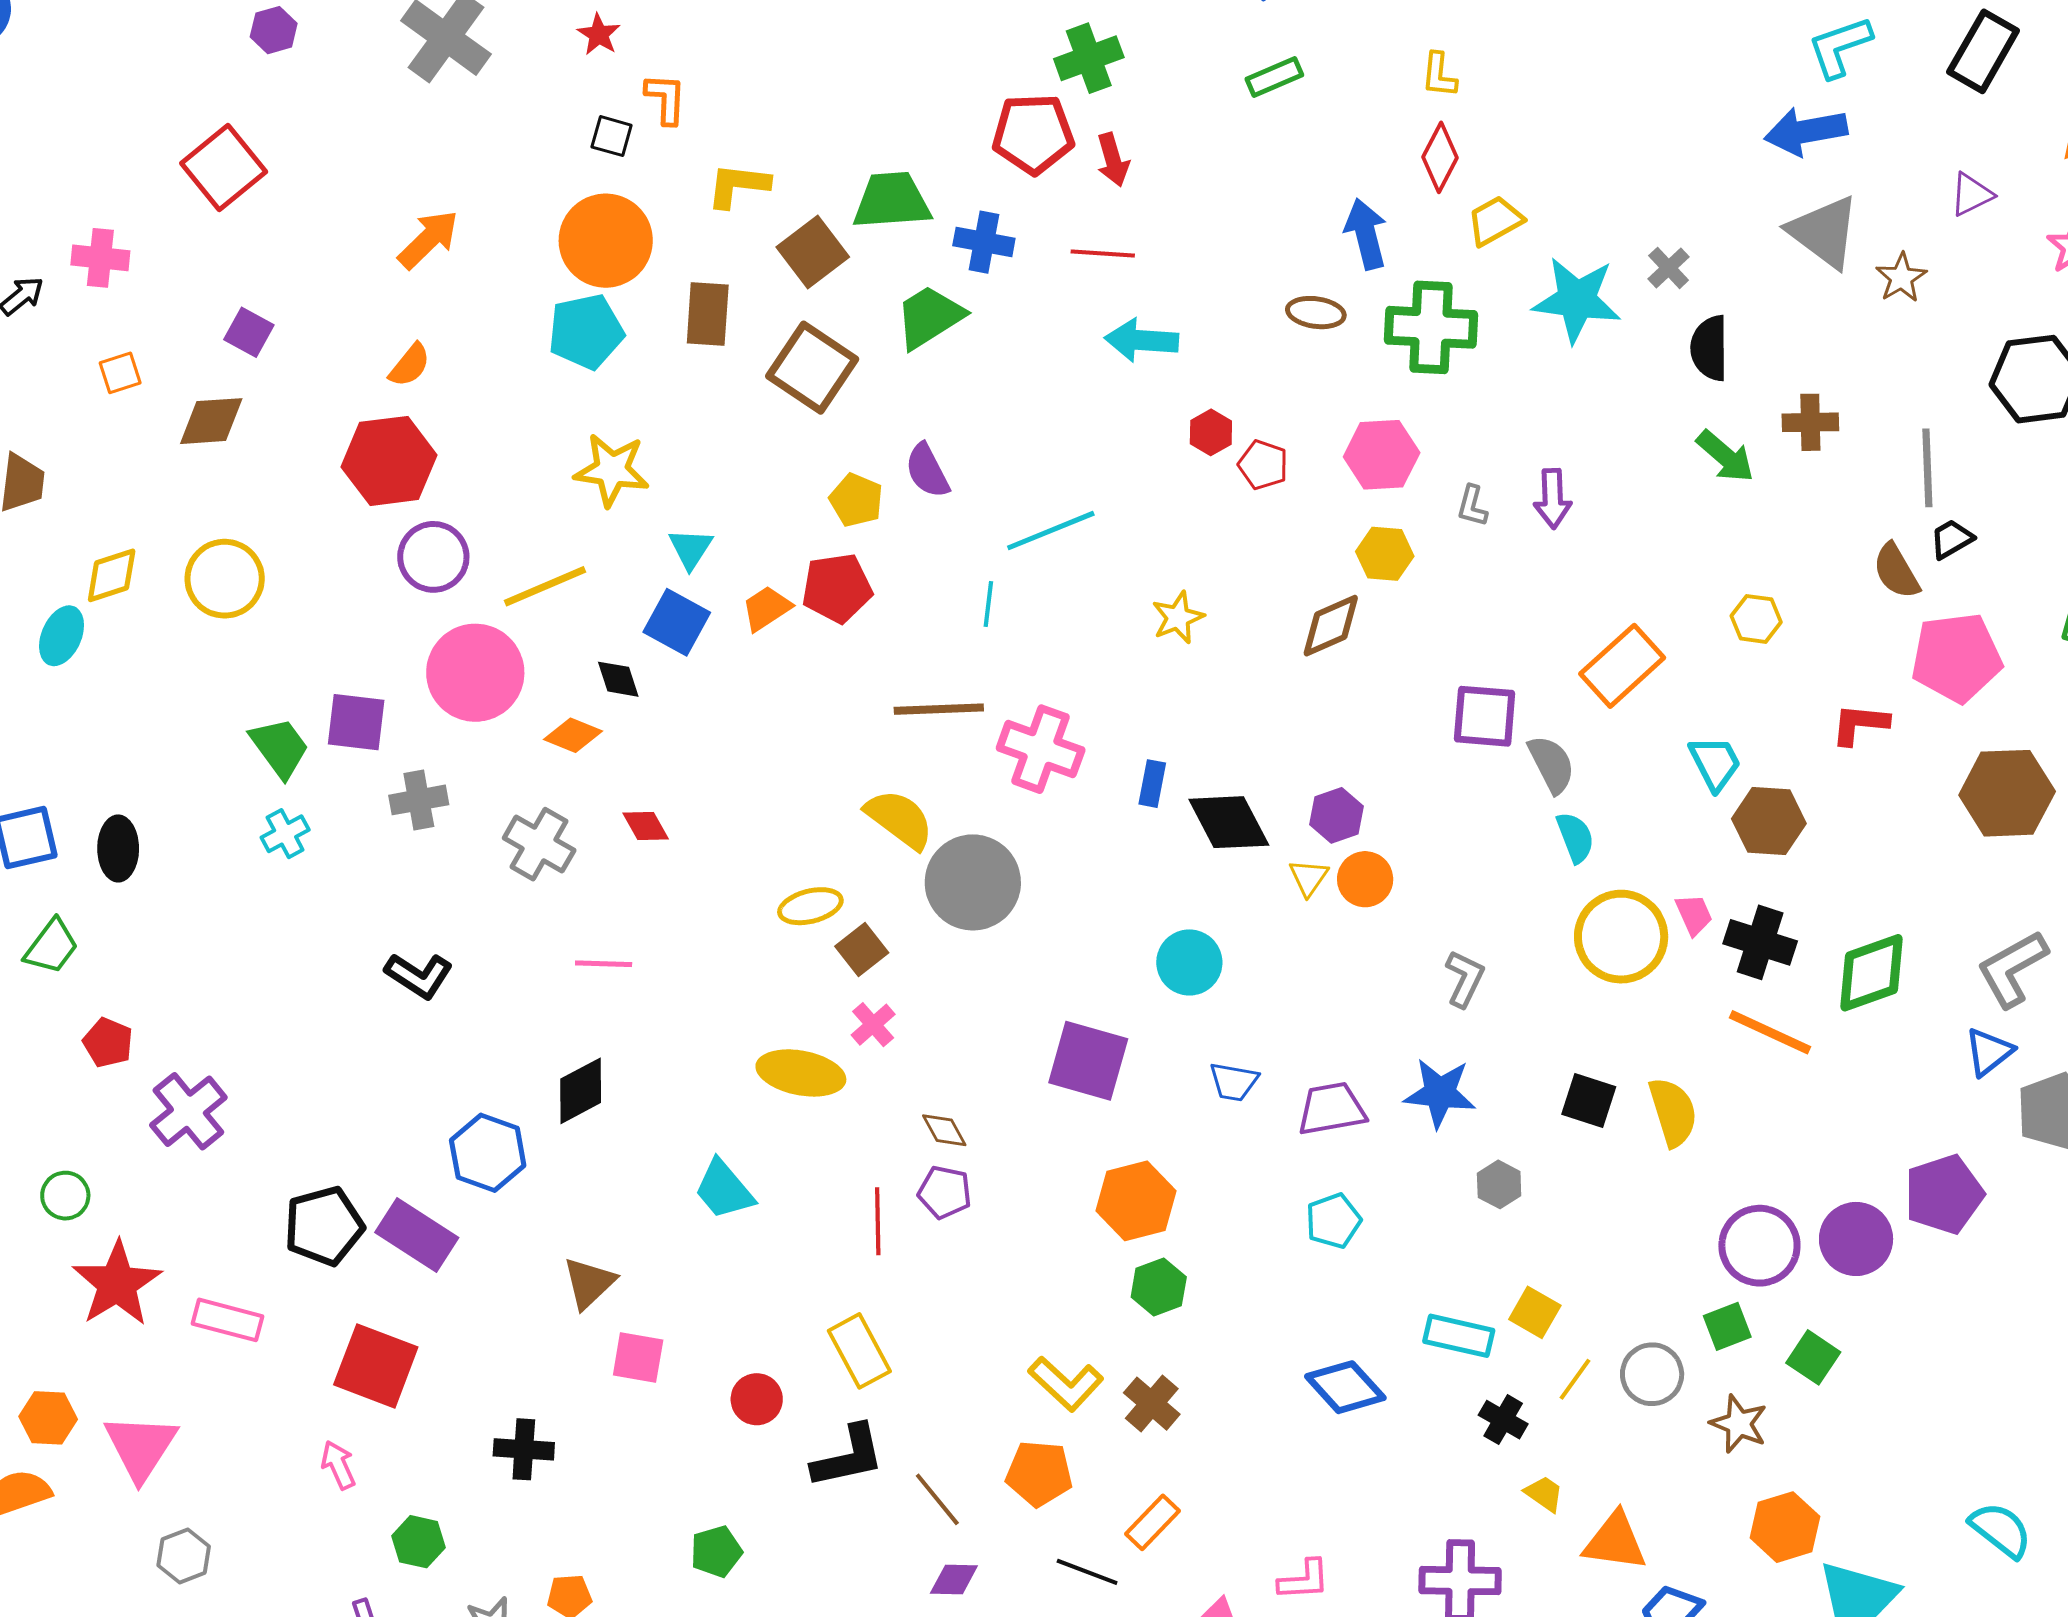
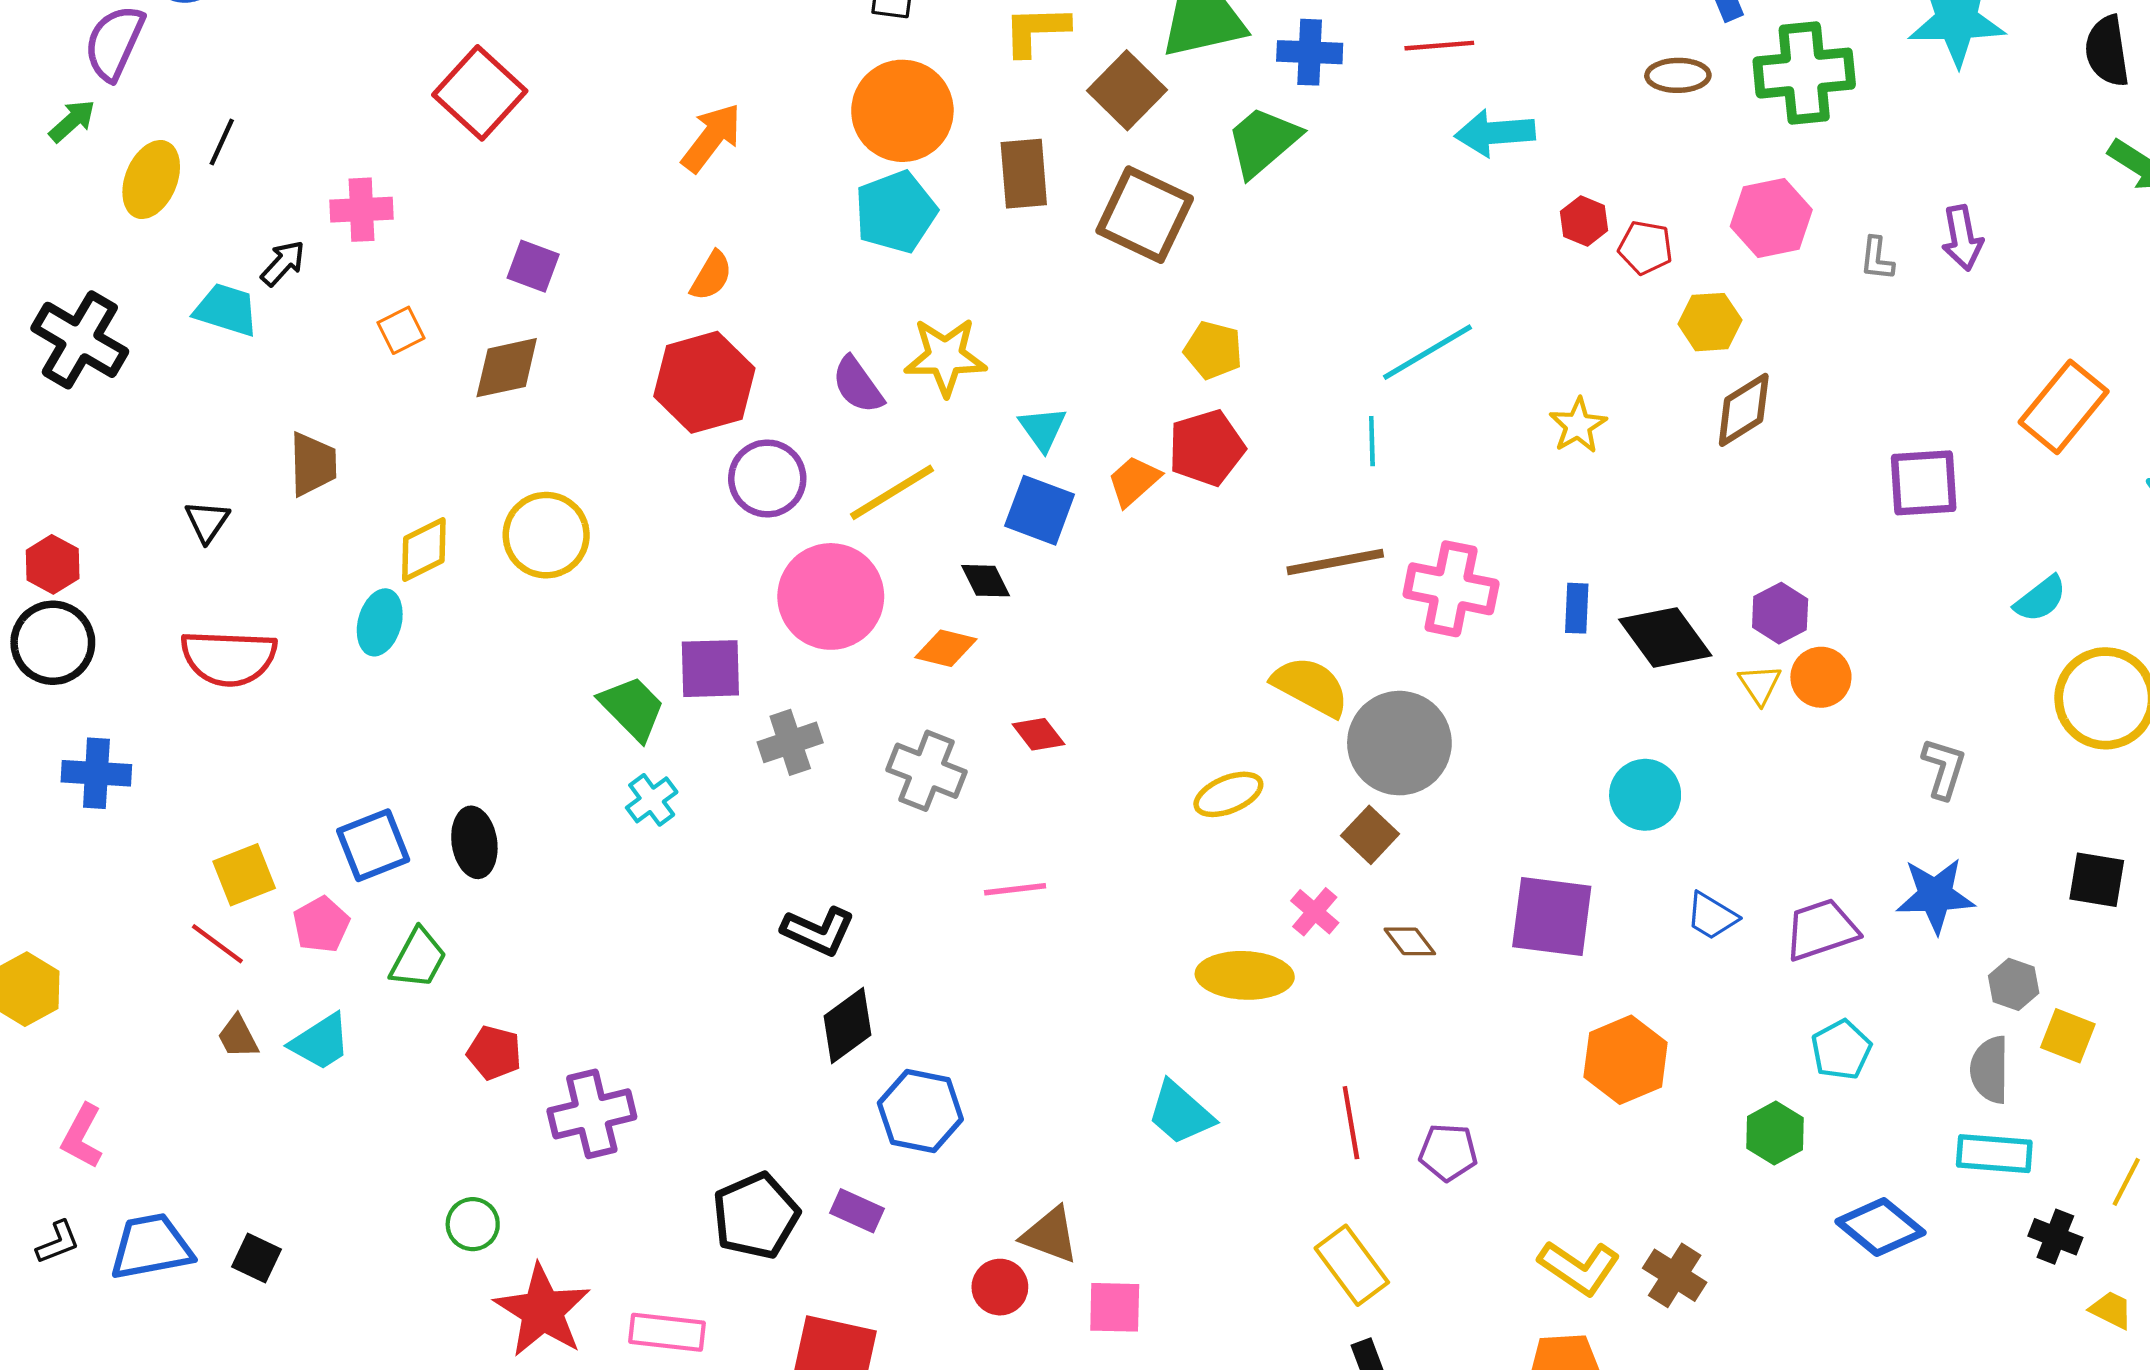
purple semicircle: (927, 471) -> (858, 385), moved
yellow hexagon: (1385, 554) -> (1710, 322), moved
gray semicircle: (1551, 764) -> (1990, 1070), moved, turned -144
cyan semicircle: (1575, 837) -> (2040, 599), turned 82
brown square: (862, 950) -> (1370, 835), moved
blue trapezoid: (1234, 1082) -> (1712, 916), turned 30
black diamond: (581, 1091) -> (847, 1026), moved
purple cross: (188, 1111) -> (592, 1114), turned 34
brown diamond: (944, 1130) -> (1410, 941), moved
purple pentagon: (945, 1192) -> (1448, 1152), moved
purple rectangle: (417, 1235) -> (857, 1211), size x0.6
brown triangle: (589, 1283) -> (1050, 1235), turned -48
green hexagon: (1159, 1287) -> (1775, 1133), moved
yellow square: (1535, 1312) -> (2068, 1036), moved
red circle: (757, 1399) -> (1000, 1287), moved

